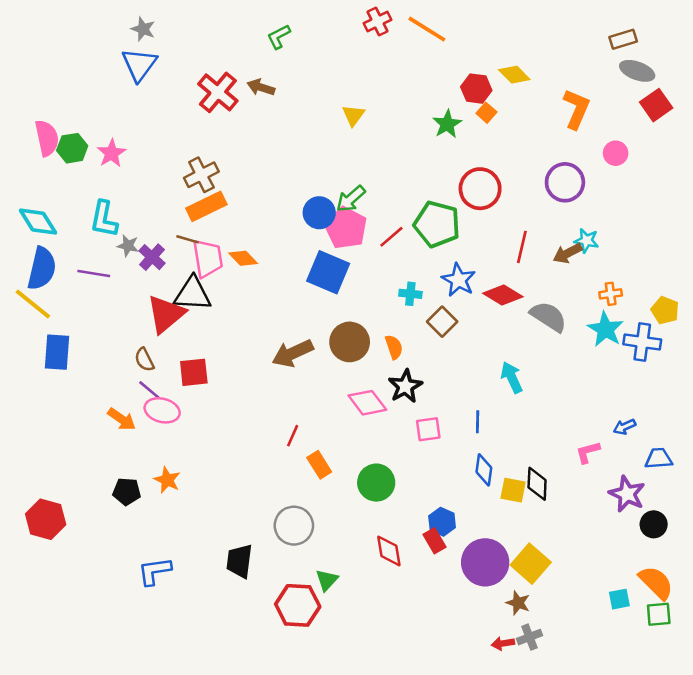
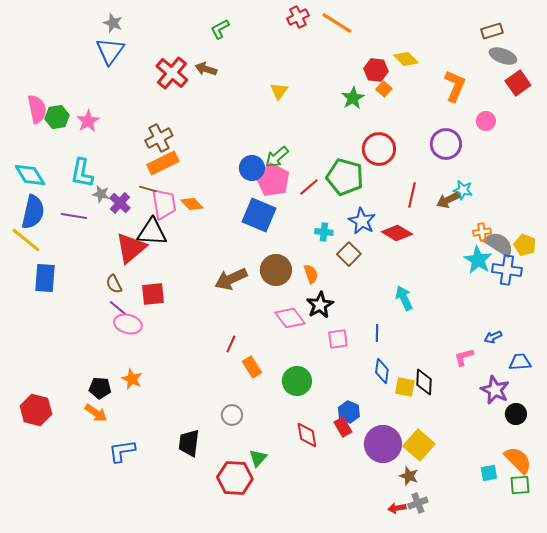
gray semicircle: (548, 317) -> (499, 244), moved
orange arrow: (122, 419) -> (96, 413), moved
gray circle: (294, 526) -> (232, 415), size x0.7

